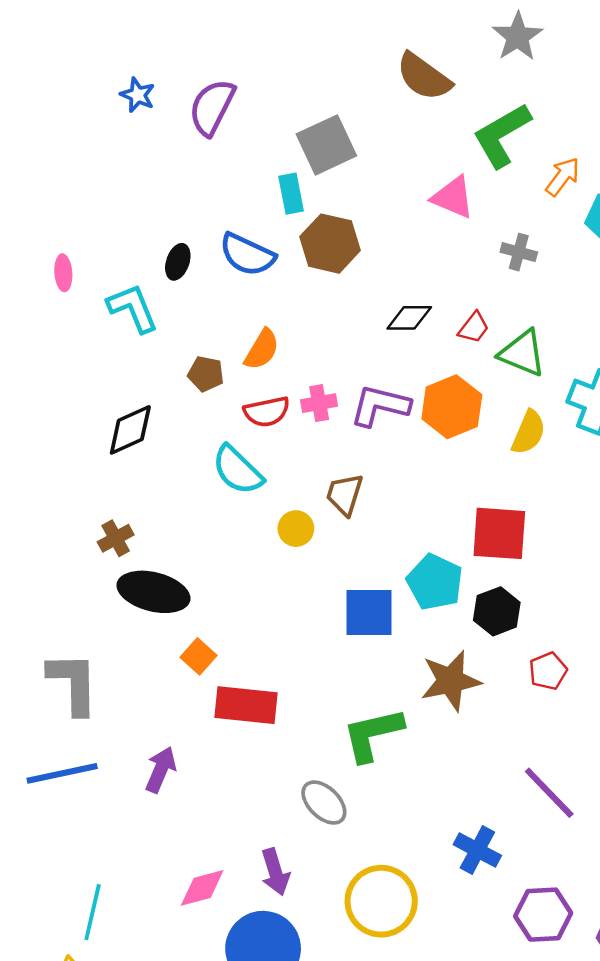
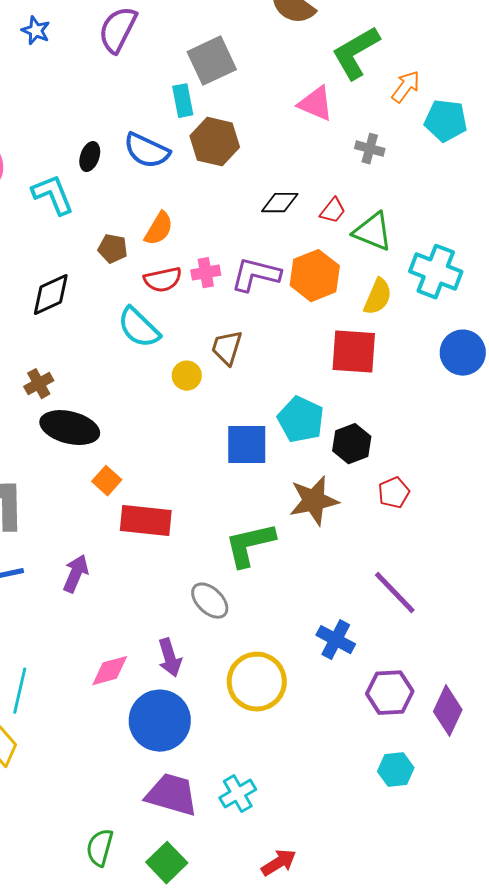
blue star: (138, 95) -> (36, 31), moved
red square: (499, 533) -> (354, 352), moved

